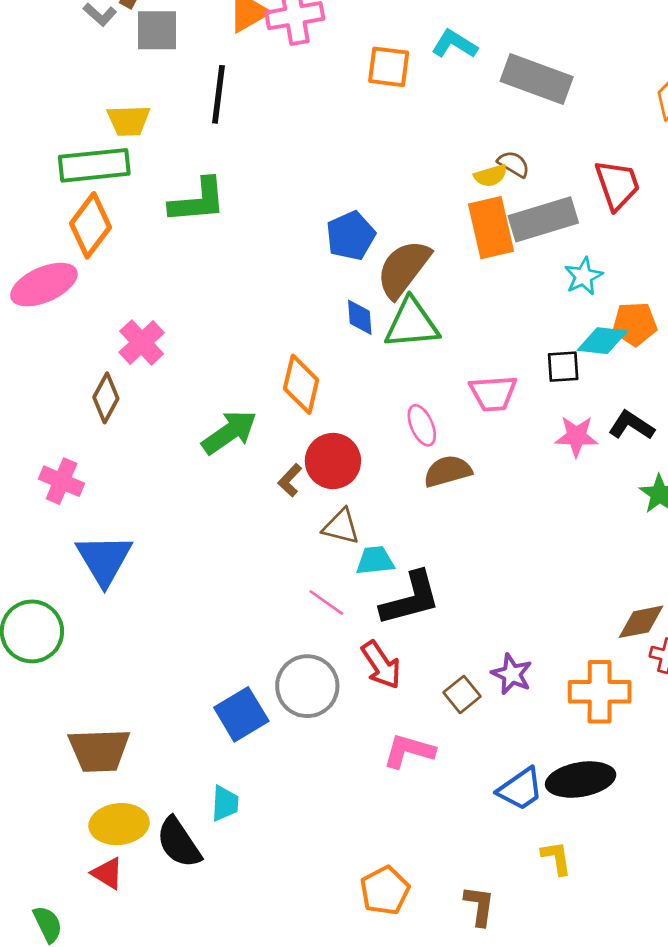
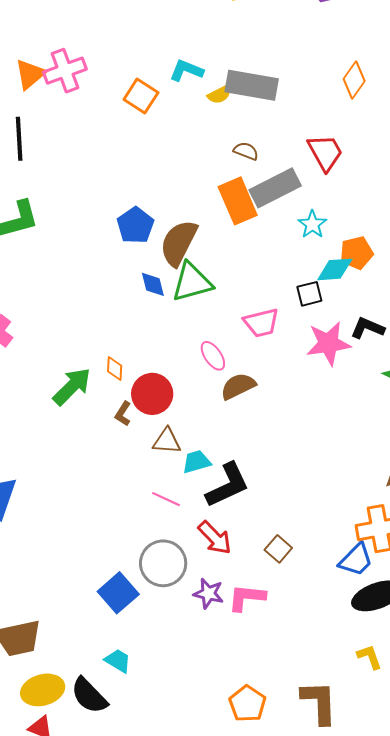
orange square: (389, 67) -> (141, 96), turned 36
yellow semicircle: (491, 176) -> (220, 94), moved
orange diamond: (301, 384) -> (115, 368), moved, size x0.6
pink star: (576, 436) -> (328, 343), size x1.4
purple star: (512, 674) -> (208, 594), moved
blue trapezoid: (520, 789) -> (356, 560), moved
cyan trapezoid: (225, 803) -> (118, 661), turned -52
brown L-shape: (479, 906) -> (319, 702), size x1.5

